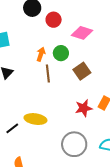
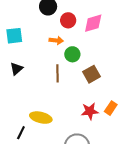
pink diamond: (82, 33) -> (93, 23), moved, turned -40
orange arrow: (41, 54) -> (56, 40), moved, turned 72
black line: (12, 128) -> (21, 133), moved, turned -32

